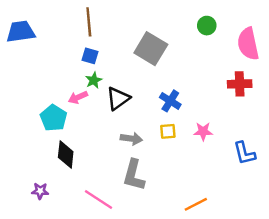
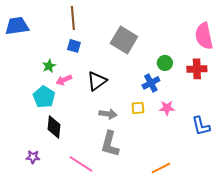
green circle: (207, 26) -> (165, 63), moved
green star: (94, 80) -> (49, 66), moved
blue cross: (170, 101) -> (151, 83), moved, turned 30

